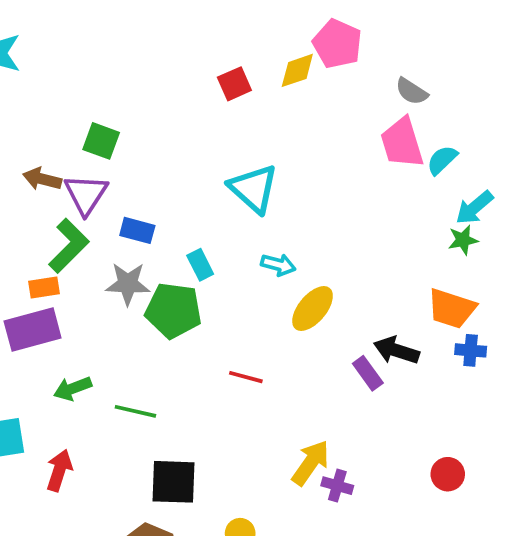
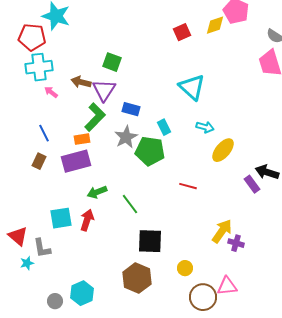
gray star: (128, 284) -> (126, 137), turned -30
green line: (135, 411) -> (130, 204), turned 40
red arrow: (59, 470) -> (87, 220), moved

